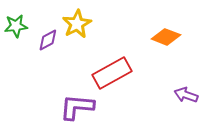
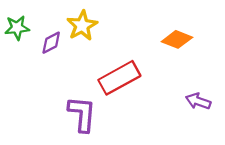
purple L-shape: (77, 107) -> (82, 114), turned 90

